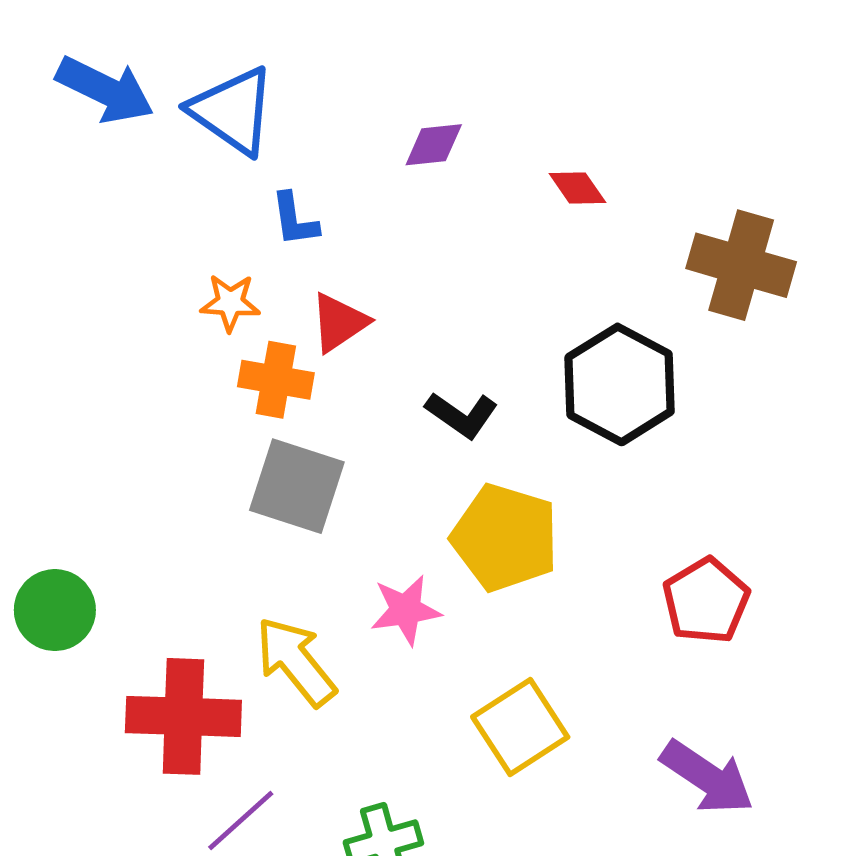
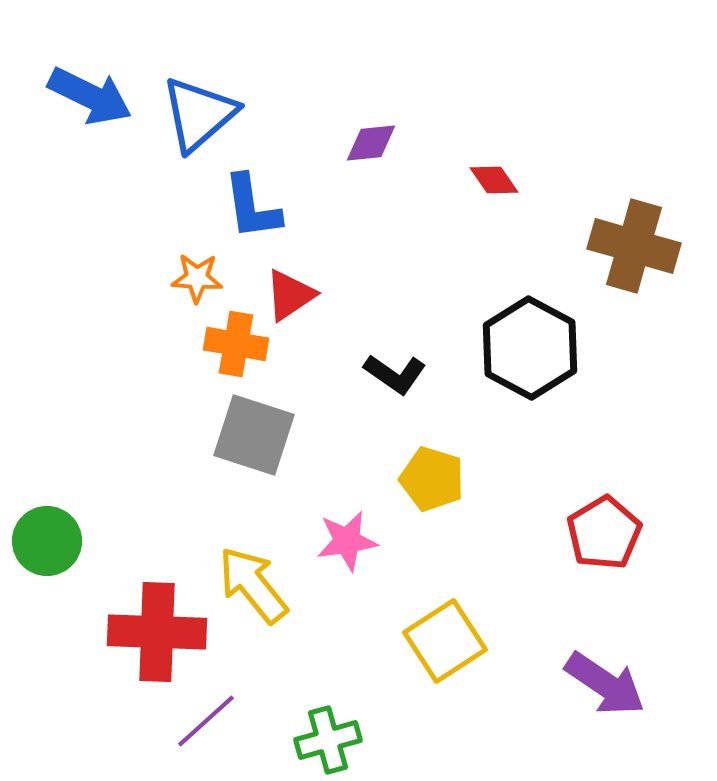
blue triangle: (233, 111) -> (199, 114), turned 44
blue L-shape: (295, 220) -> (252, 207), size x1.4
yellow pentagon: (505, 538) -> (432, 479), size x0.7

